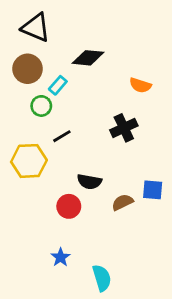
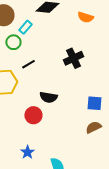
orange semicircle: (140, 85) -> (85, 17), moved
brown semicircle: (122, 202) -> (93, 127), moved

